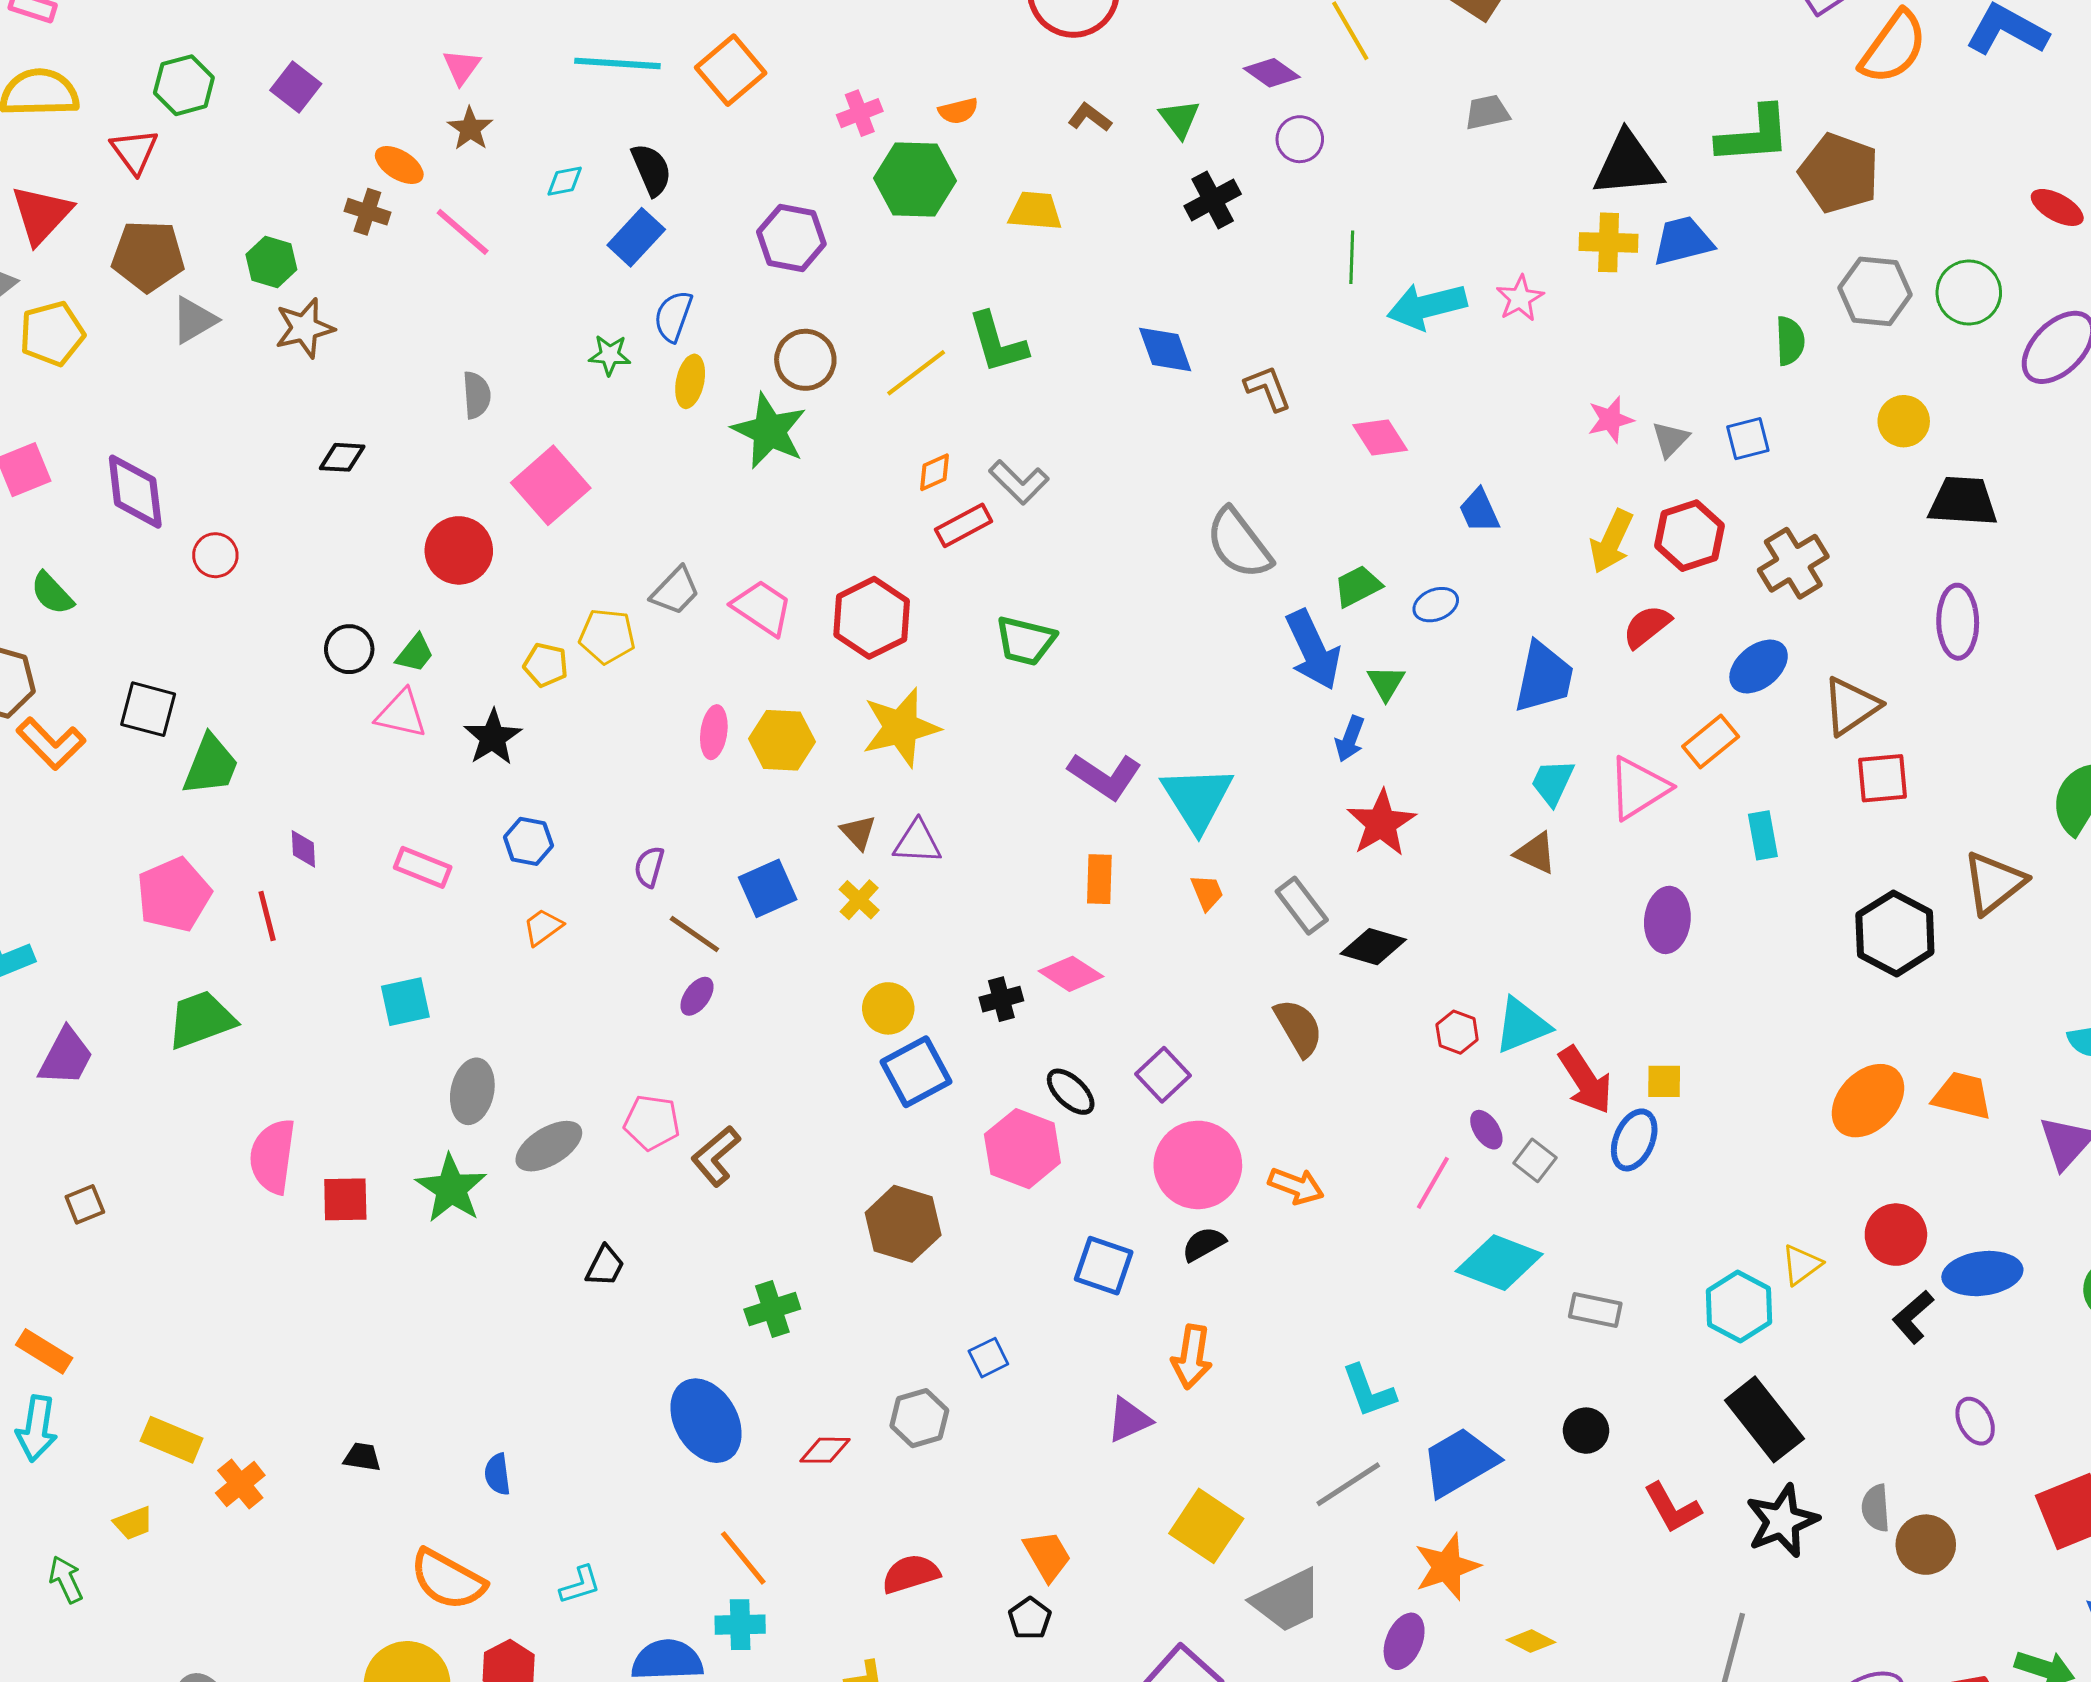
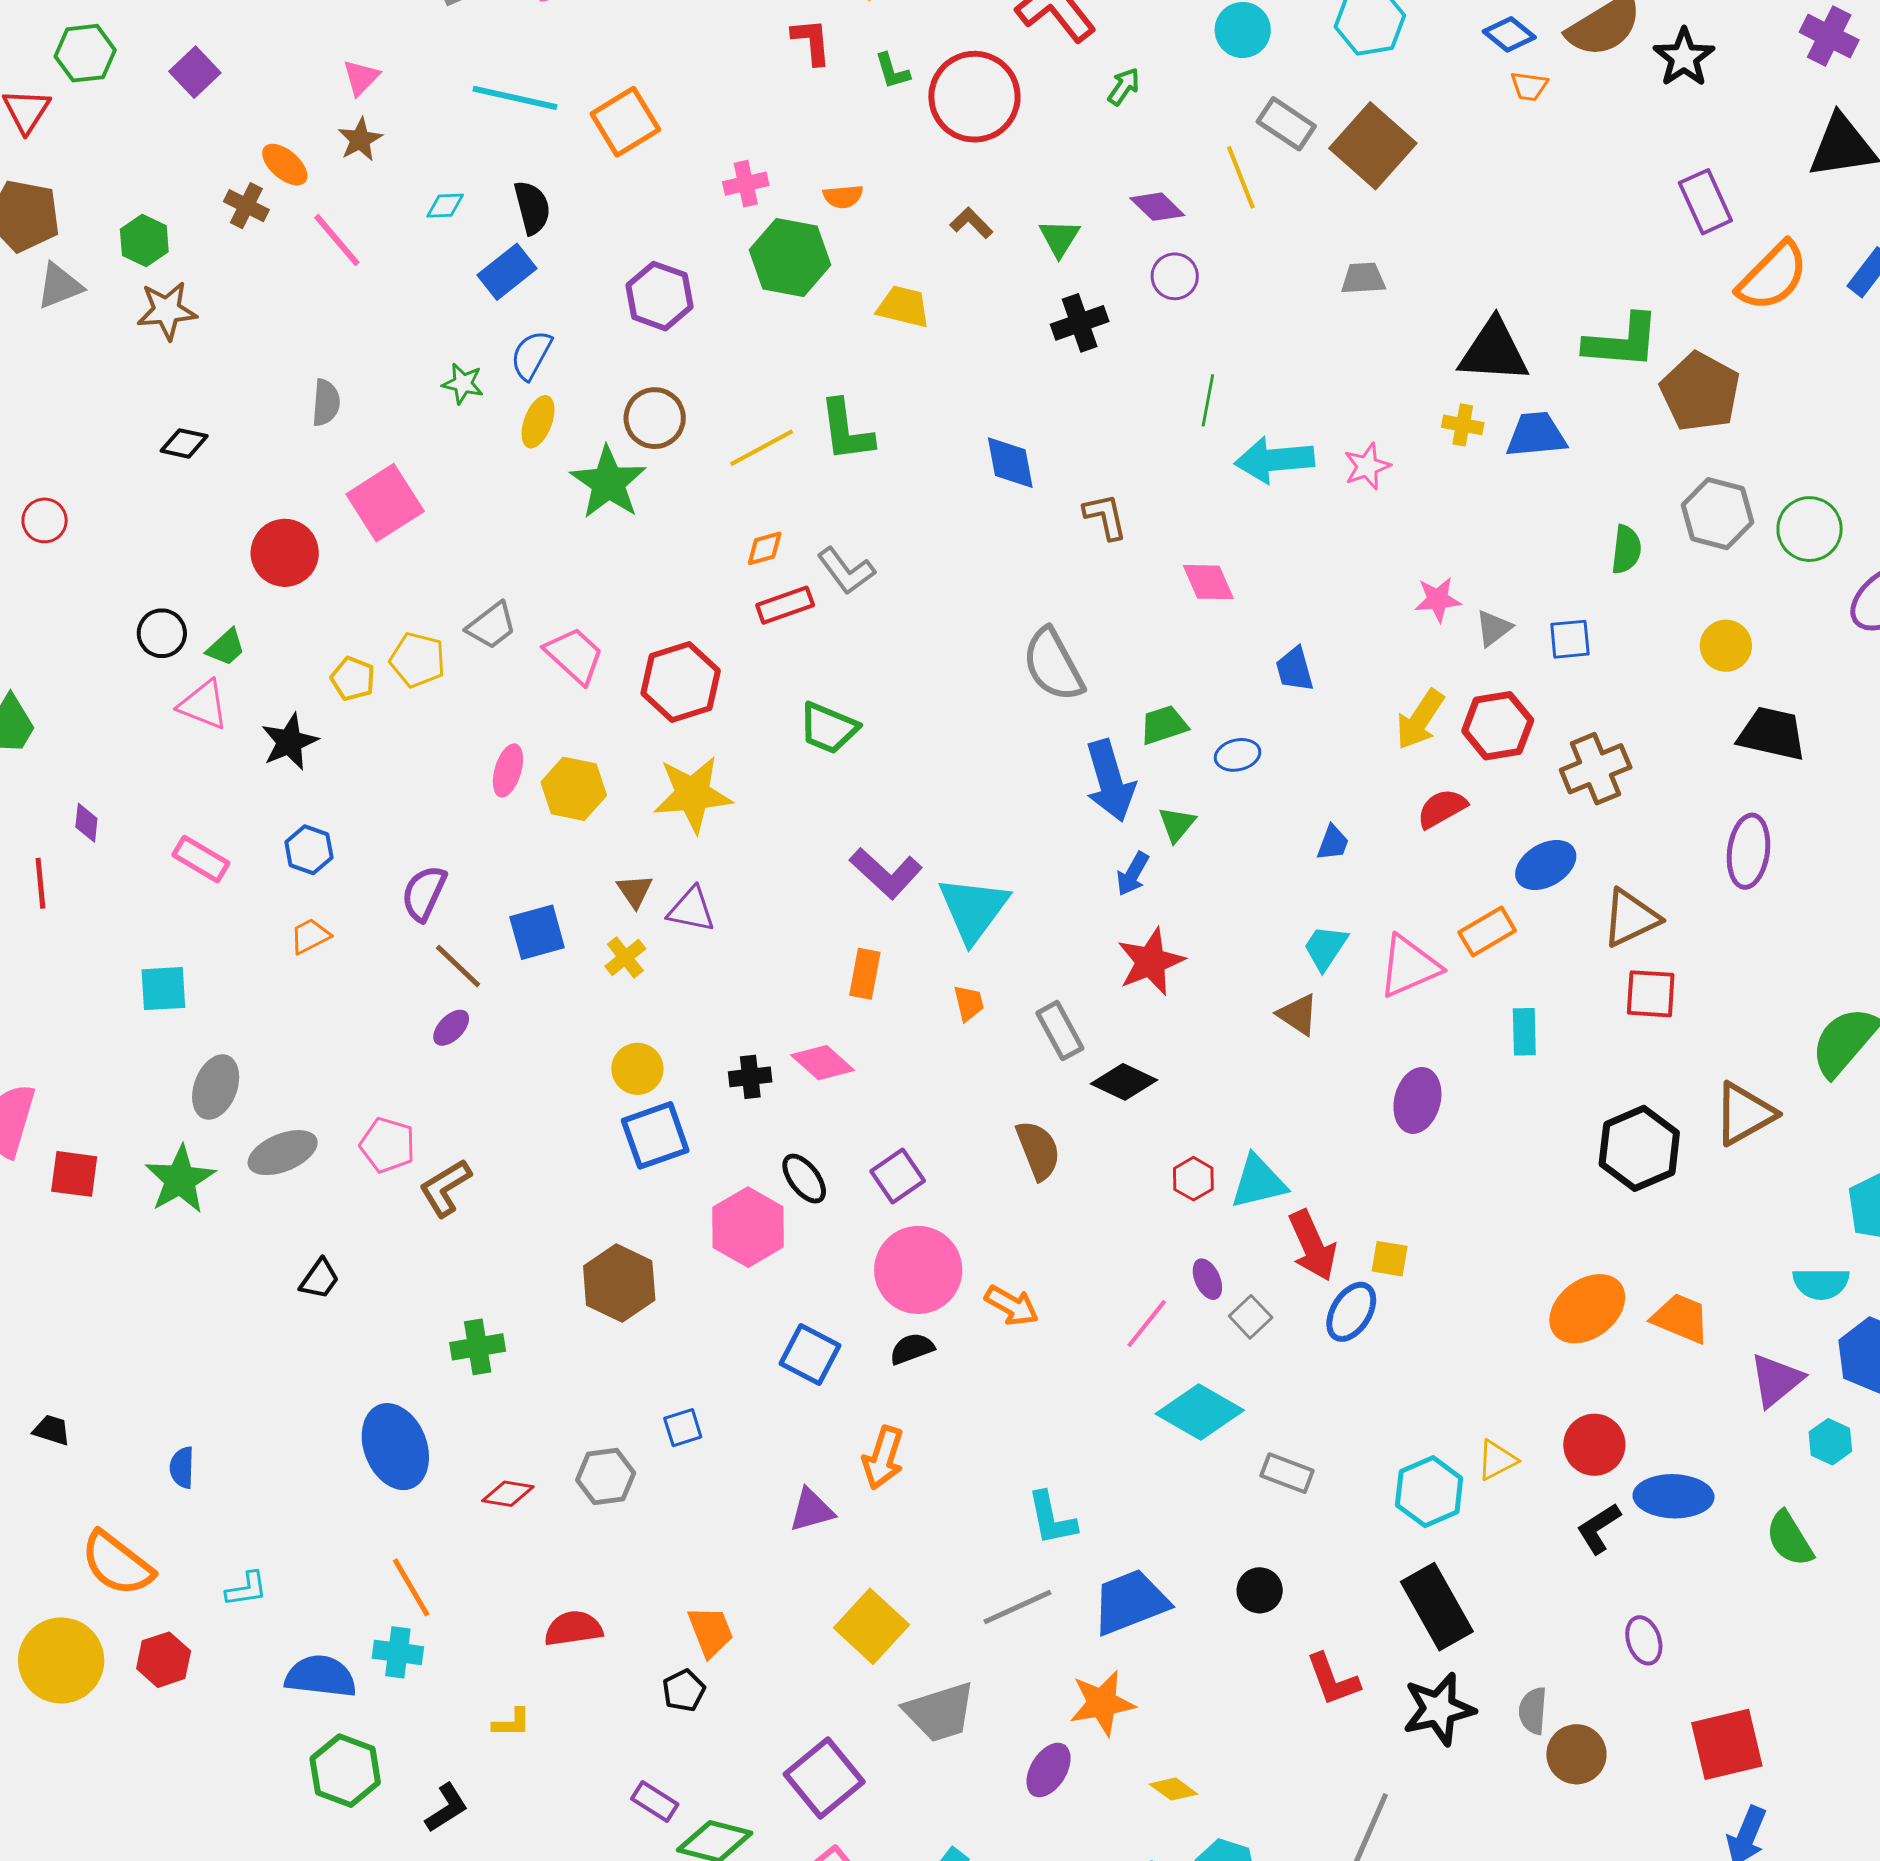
yellow cross: (1609, 242) -> (1463, 425), size x0.7
blue trapezoid: (1544, 677) -> (1333, 843), size x0.5
purple semicircle: (649, 867) -> (424, 893), size x1.4

